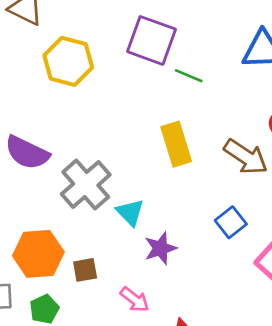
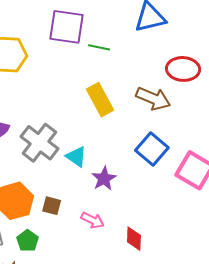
blue square: (231, 222) -> (152, 149), size x1.4
brown square: (85, 270) -> (52, 206), turned 36

